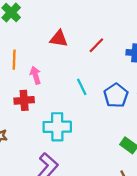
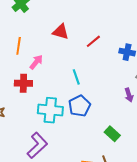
pink arrow: (36, 75) -> (36, 62), turned 49
blue pentagon: (116, 95) -> (79, 106), moved

